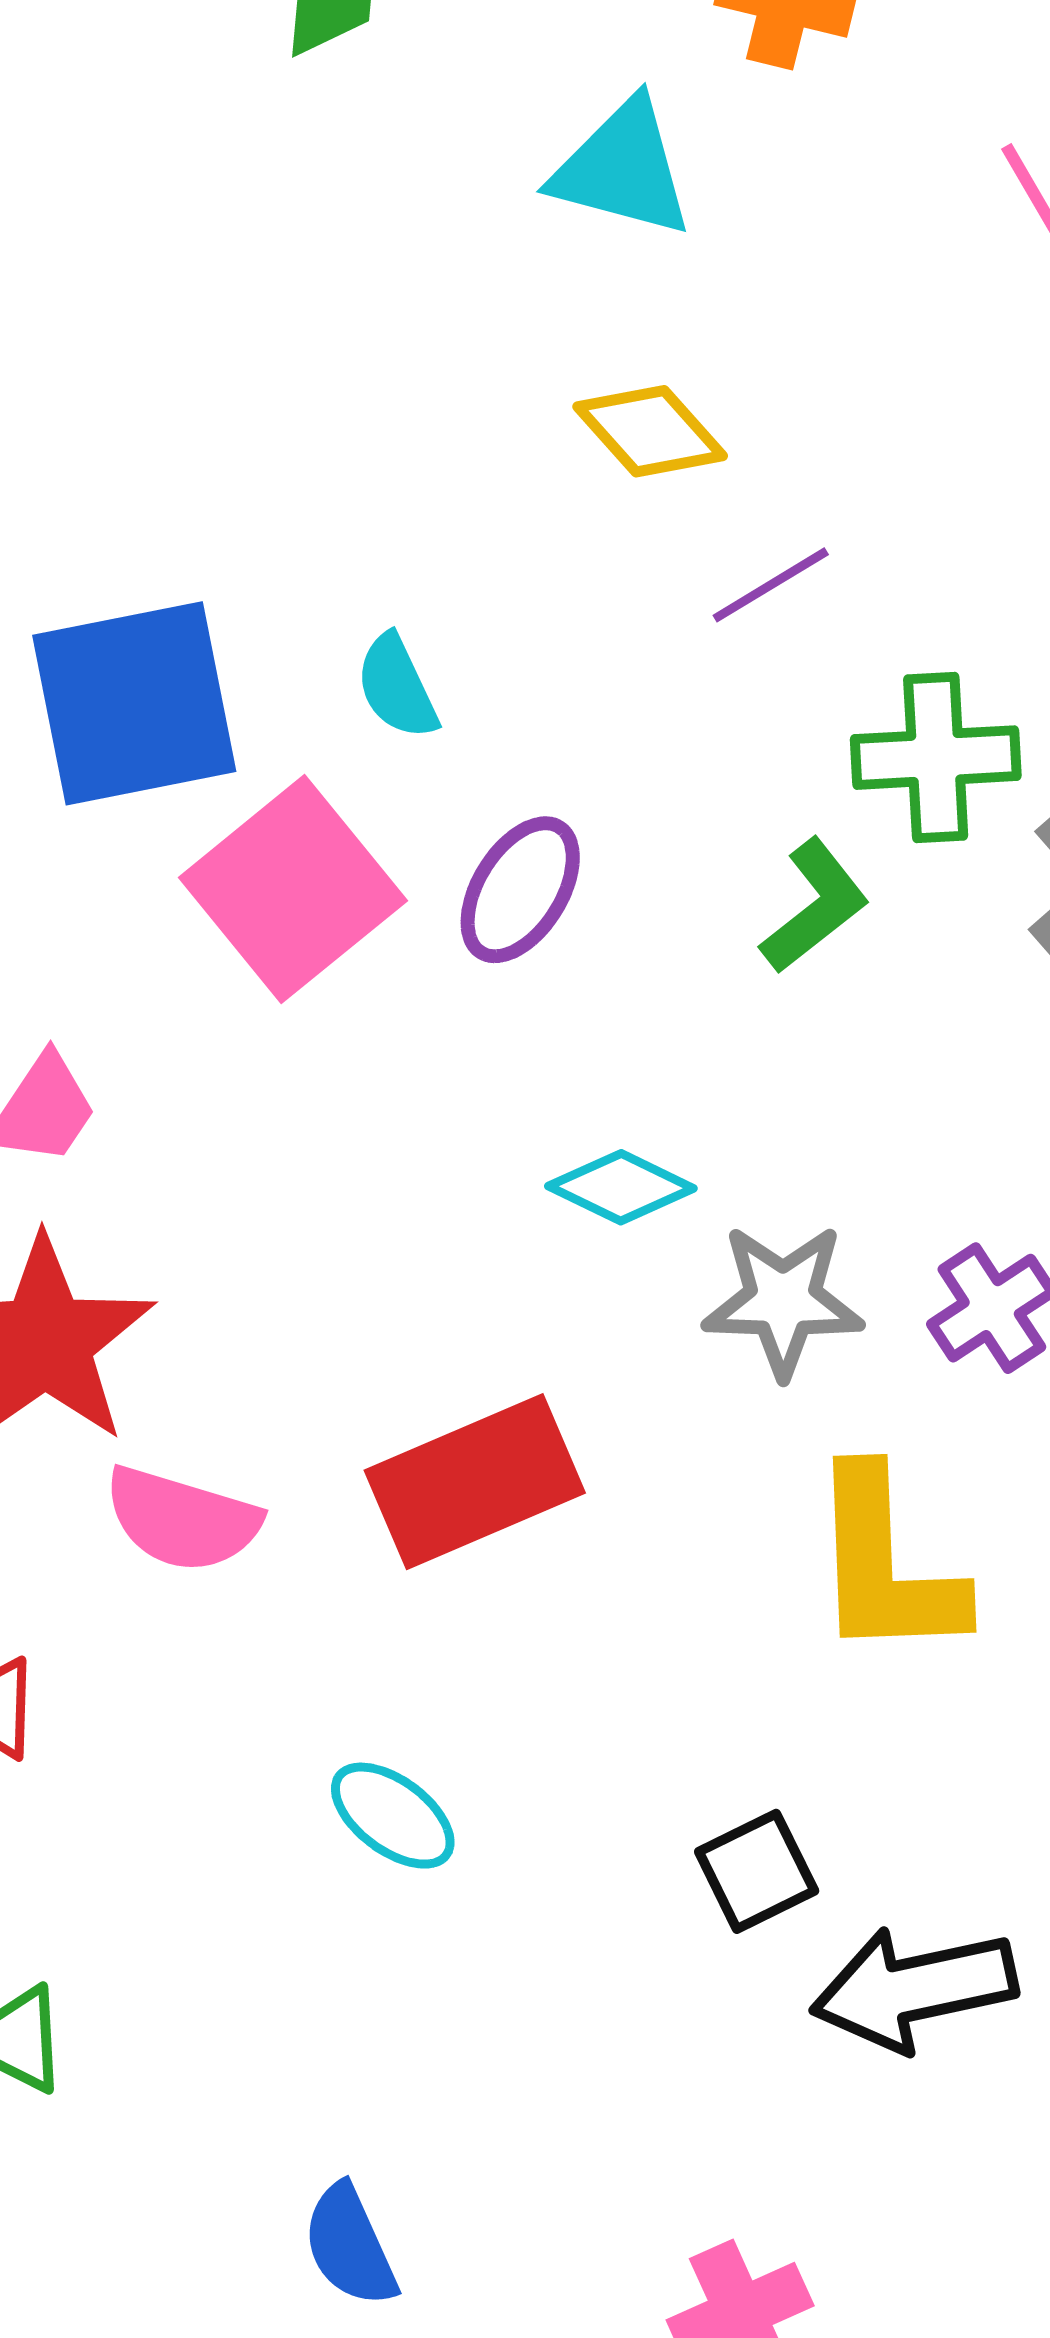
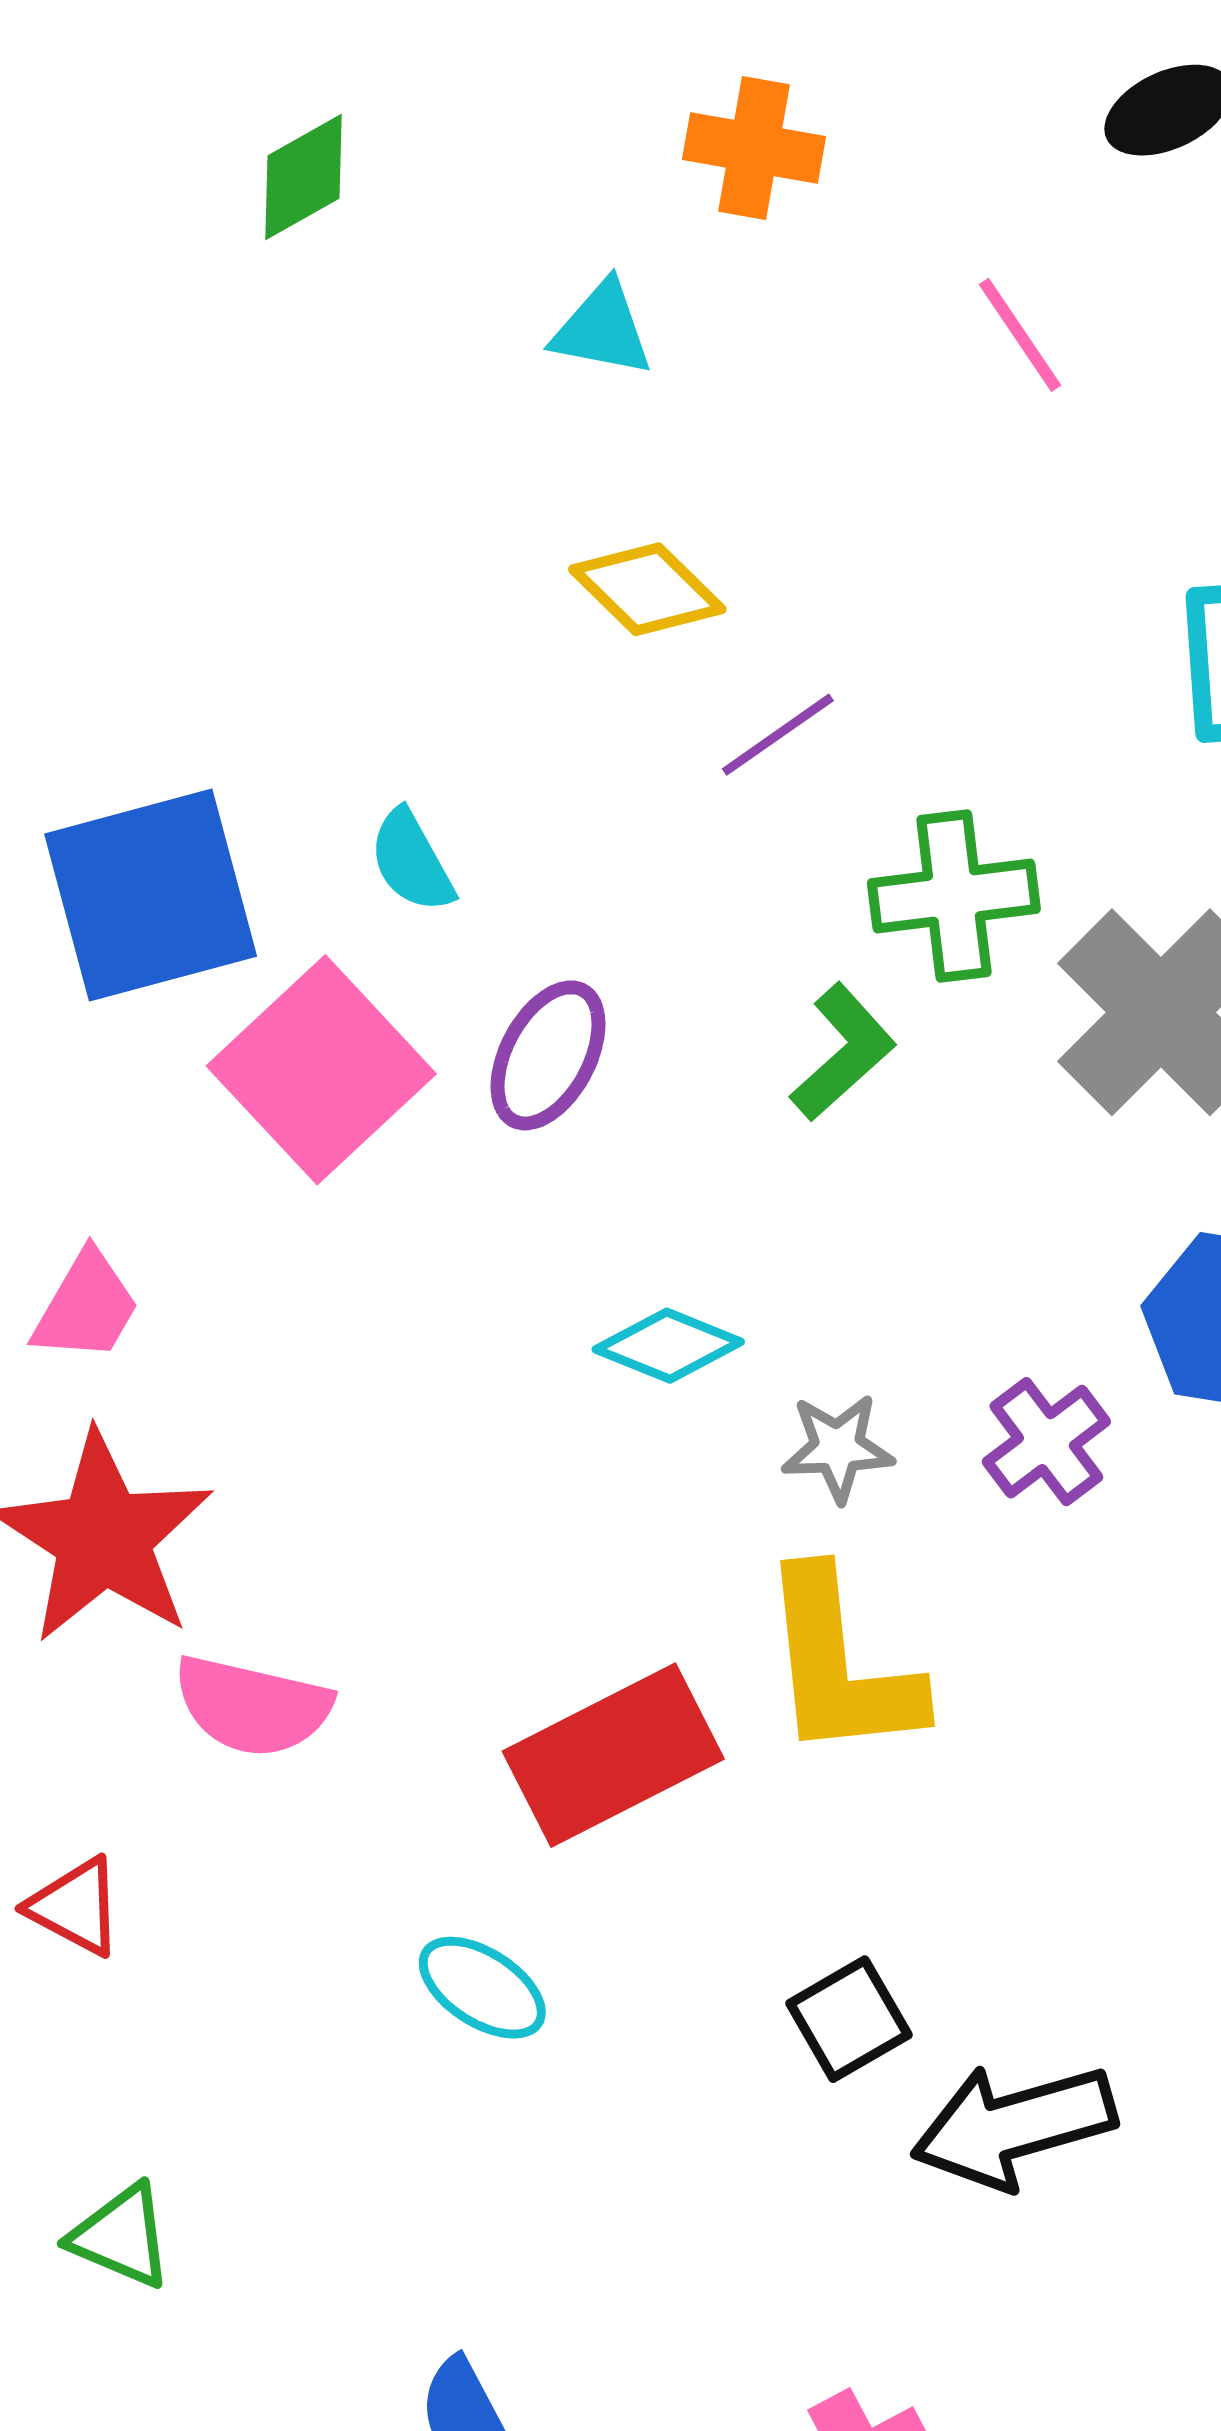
cyan triangle: (622, 169) -> (602, 329), size x0.7
gray star: (783, 1300) -> (838, 1448), size x0.7
red rectangle: (475, 1482) -> (613, 1755), moved
yellow L-shape: (886, 1565) -> (840, 1665), moved

